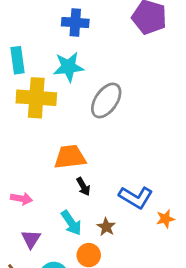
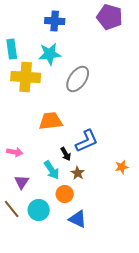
black arrow: (83, 187) -> (66, 154), moved
blue L-shape: (136, 197) -> (87, 141), moved, turned -55

